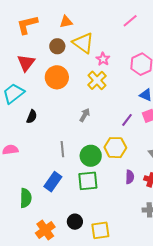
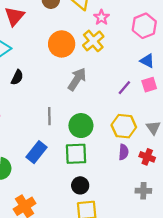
orange circle: (57, 77) -> (62, 44), moved
gray arrow: (85, 115) -> (77, 79), size x1.5
yellow hexagon: (115, 148) -> (124, 126), moved
black circle: (75, 222) -> (80, 185), moved

